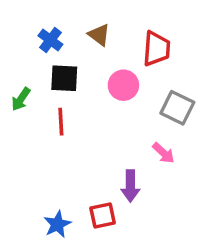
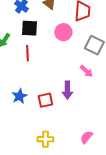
red square: (103, 216) -> (45, 100), moved
blue star: (57, 224) -> (19, 96), moved

